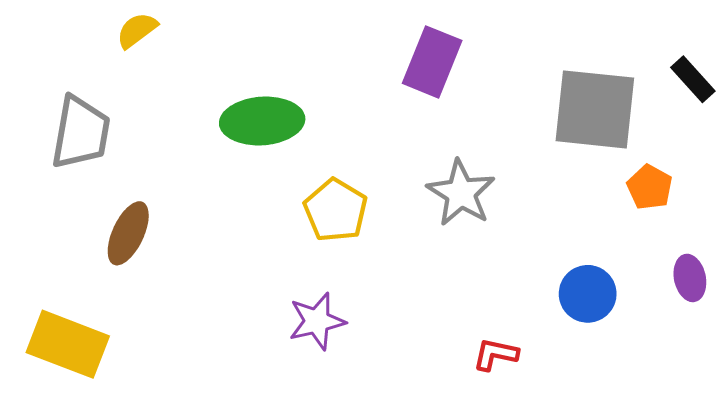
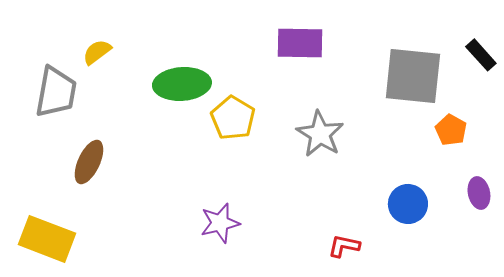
yellow semicircle: (137, 30) -> (97, 52), moved
purple rectangle: (432, 62) -> (300, 43), turned 69
yellow pentagon: (336, 210) -> (233, 118), moved

